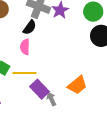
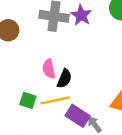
black semicircle: (30, 27) -> (64, 79), moved

